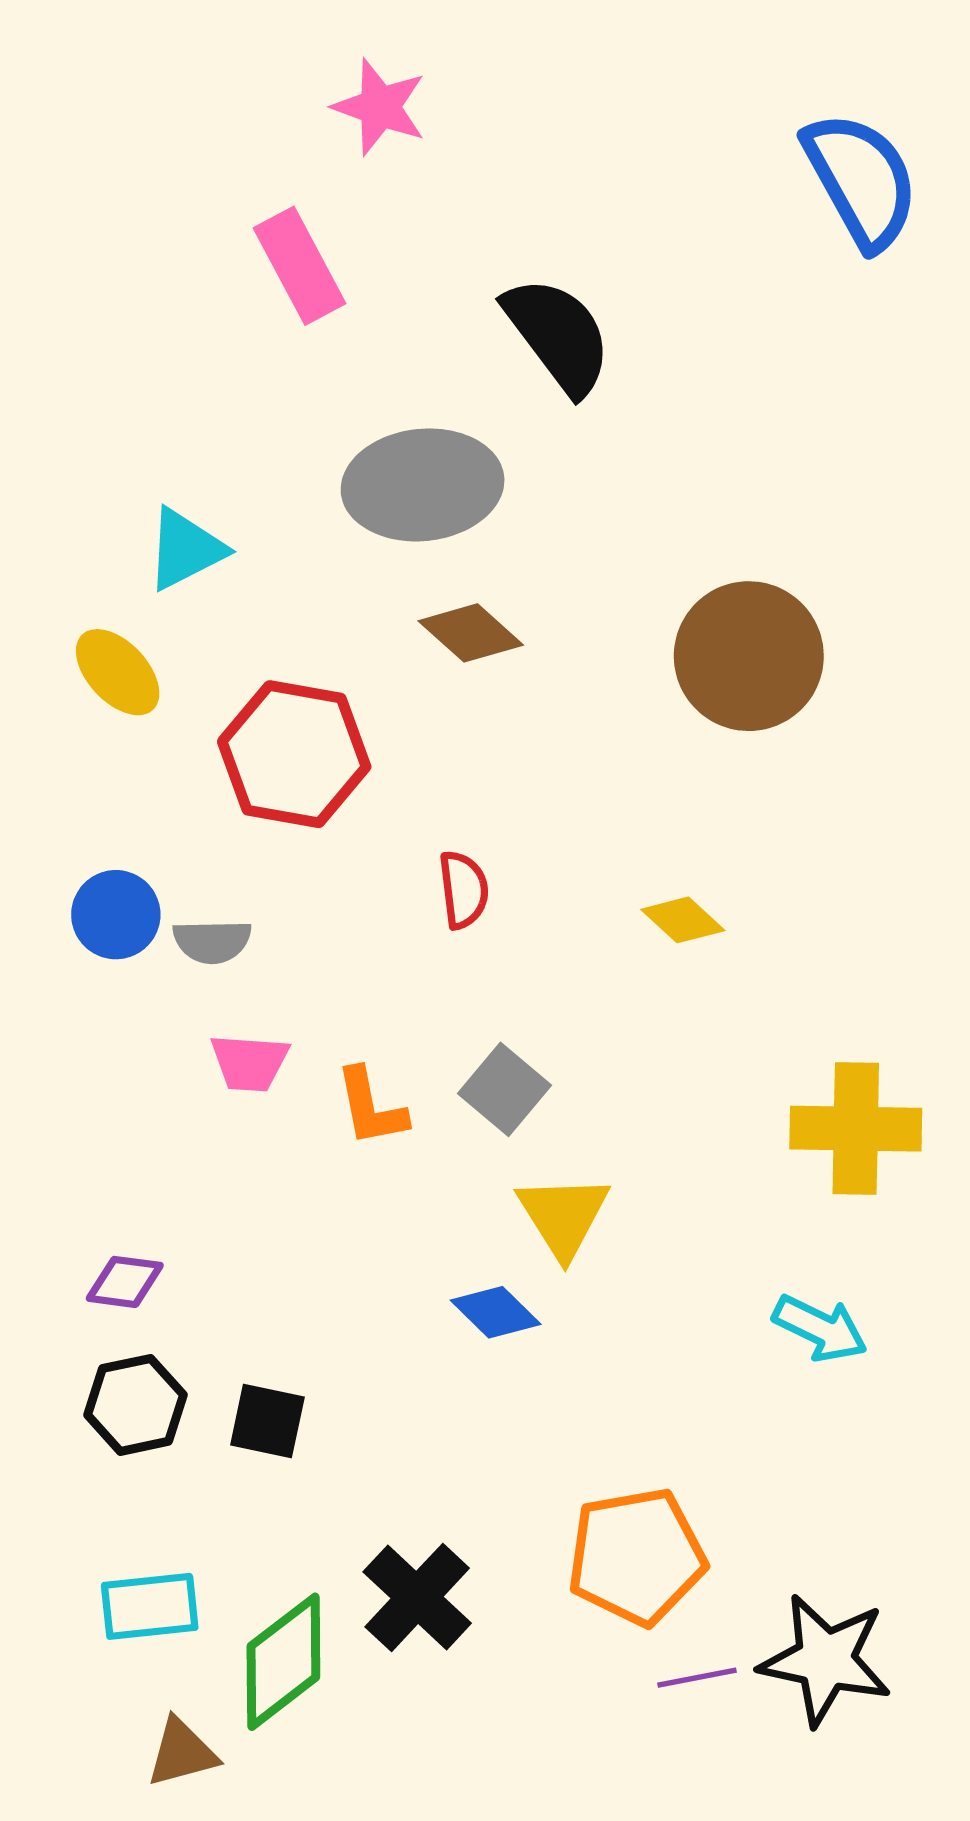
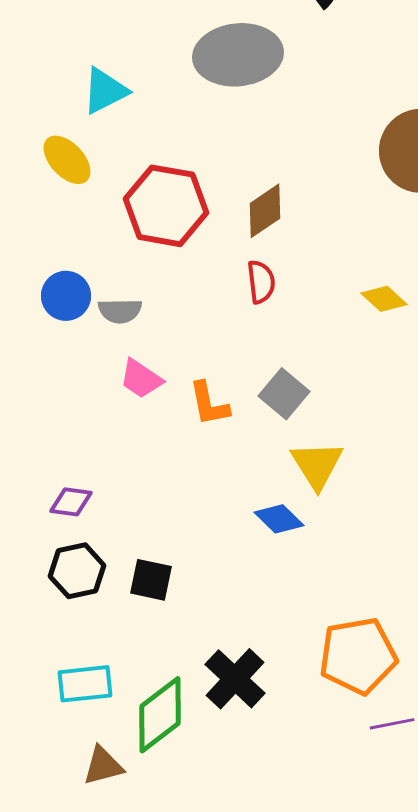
brown diamond: (471, 633) -> (265, 211), moved, turned -76
pink trapezoid: (250, 1063) -> (141, 379), turned 30

